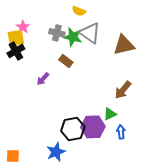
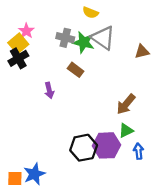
yellow square: (16, 38) -> (18, 43), turned -30
brown triangle: (124, 45) -> (142, 52), size x0.6
purple arrow: (43, 79) -> (49, 90), turned -56
brown arrow: (123, 90) -> (126, 104), moved
blue star: (56, 152) -> (34, 174), moved

